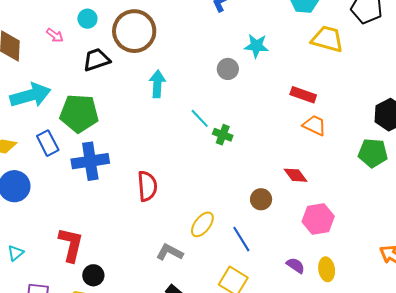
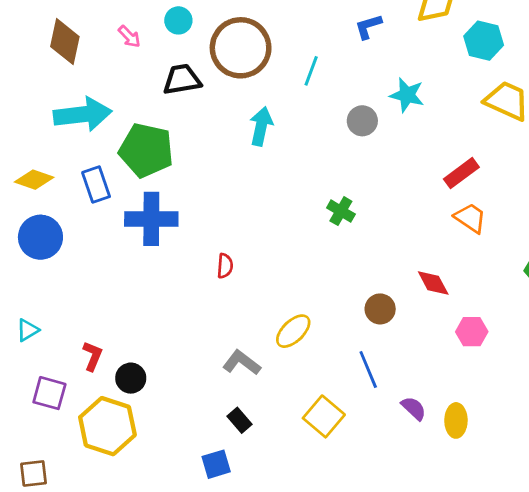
red rectangle: (303, 95) -> (461, 173), turned -65
cyan line: (200, 118) -> (311, 71), moved, turned 55
red semicircle: (147, 186) -> (225, 266), size x0.6
pink hexagon: (318, 219) -> (472, 332), moved, size x0.7
blue line: (241, 239) -> (368, 370), moved
red L-shape: (71, 245) -> (93, 356), moved, size x0.6

